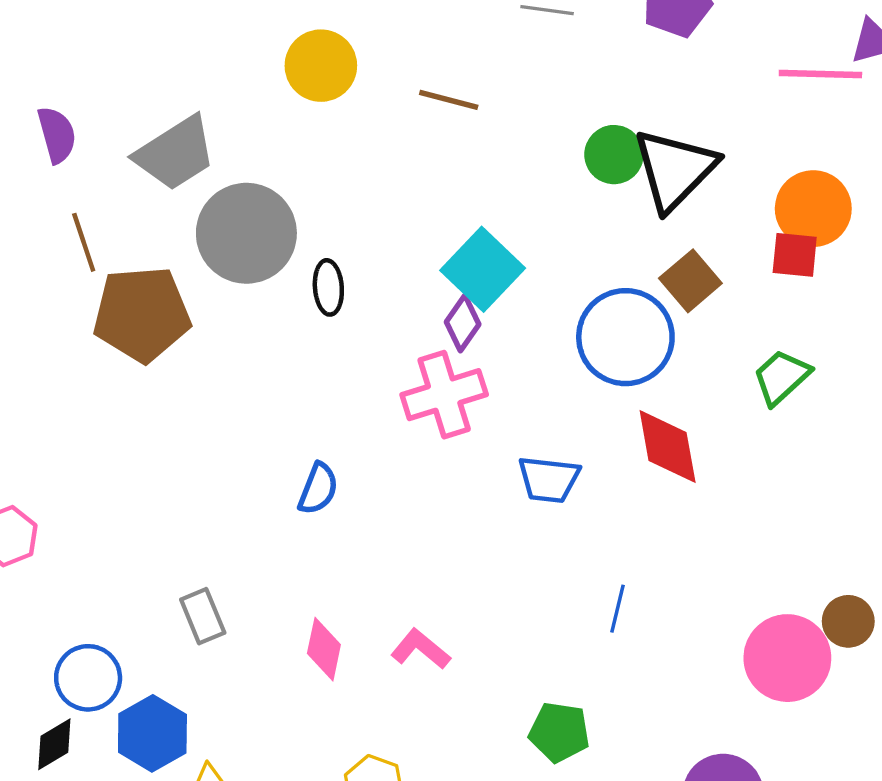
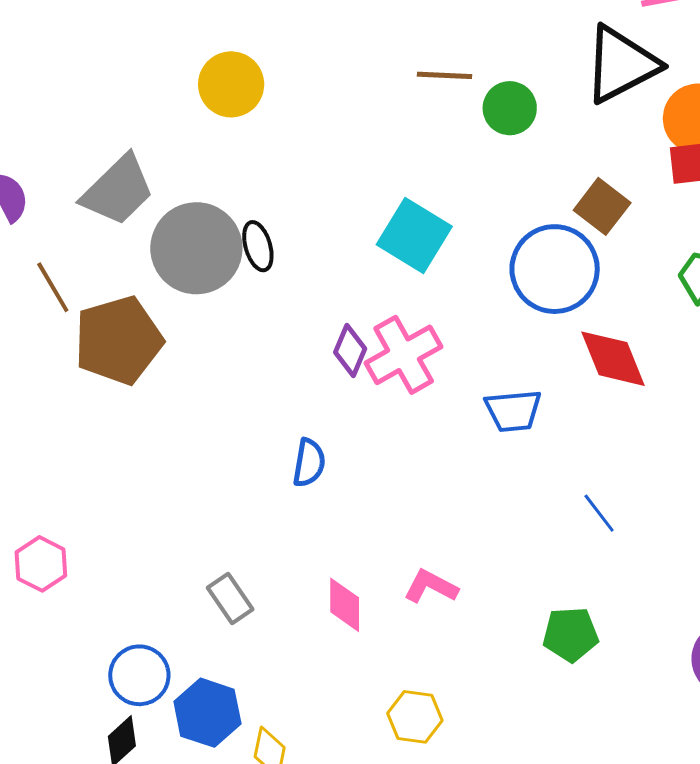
brown line: (449, 100) -> (445, 75), moved
black triangle: (675, 169) -> (621, 64), moved, turned 30
black ellipse: (328, 287) -> (258, 246), moved
purple diamond: (463, 323) -> (350, 351), moved
blue line: (617, 609) -> (599, 513), turned -39

